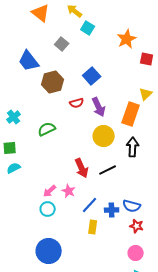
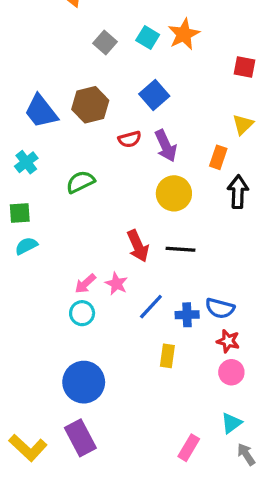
cyan square: (88, 28) -> (148, 37), moved
orange star: (127, 39) -> (184, 34), moved
blue trapezoid: (29, 61) -> (41, 111), moved
orange rectangle: (131, 114) -> (218, 157), size x0.6
black arrow: (133, 147) -> (238, 192), moved
black line: (108, 170) -> (181, 249), turned 30
yellow rectangle: (93, 227) -> (167, 356), moved
pink circle: (136, 253) -> (231, 372), moved

